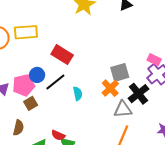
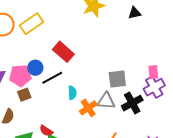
yellow rectangle: (26, 32) -> (31, 24), turned -40
pink rectangle: (154, 60) -> (153, 72), turned 48
orange cross: (110, 88) -> (88, 108), moved
gray triangle: (123, 109) -> (106, 101), moved

